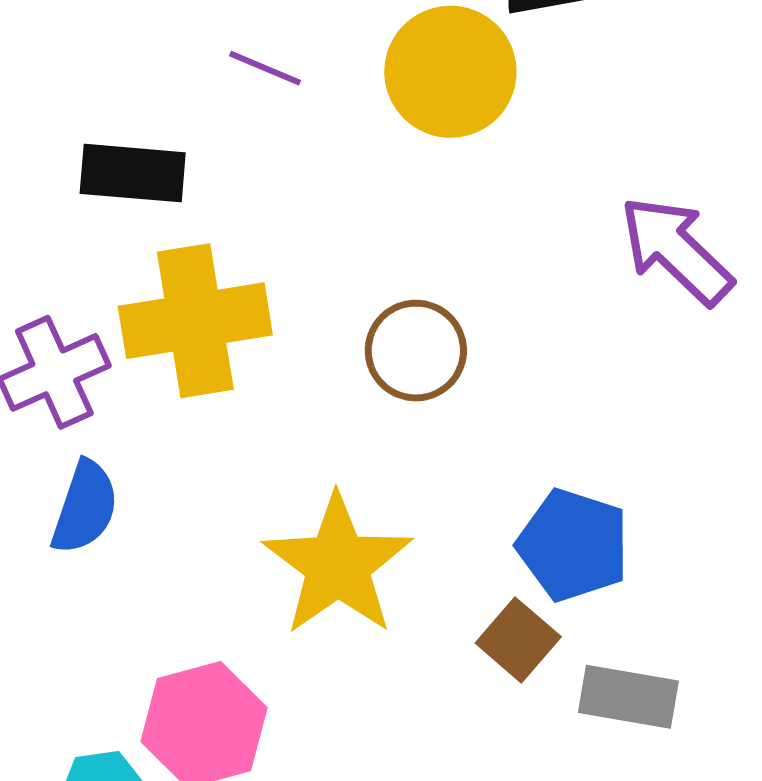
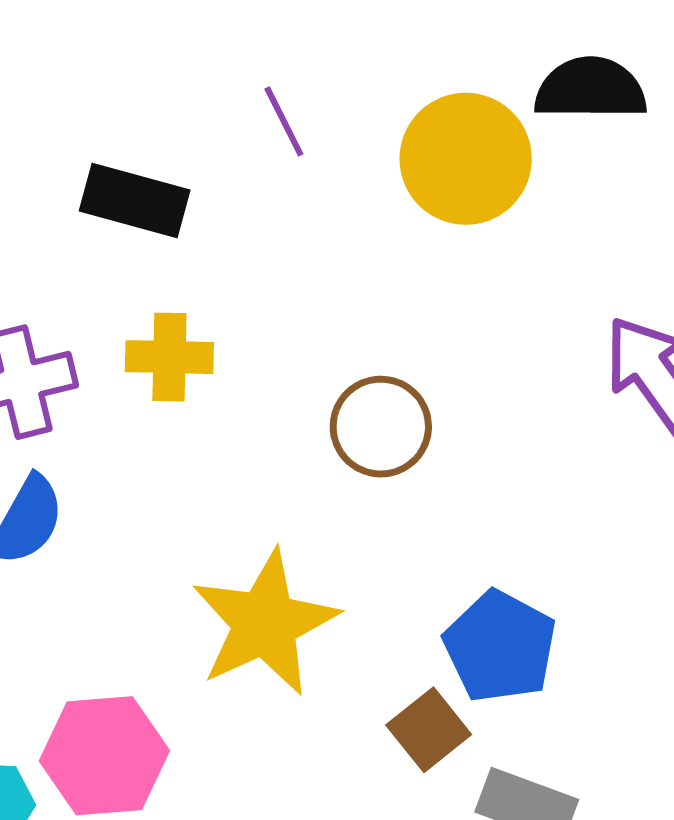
purple line: (265, 68) -> (284, 121), turned 30
yellow cross: (195, 321) -> (169, 357), size x0.6

